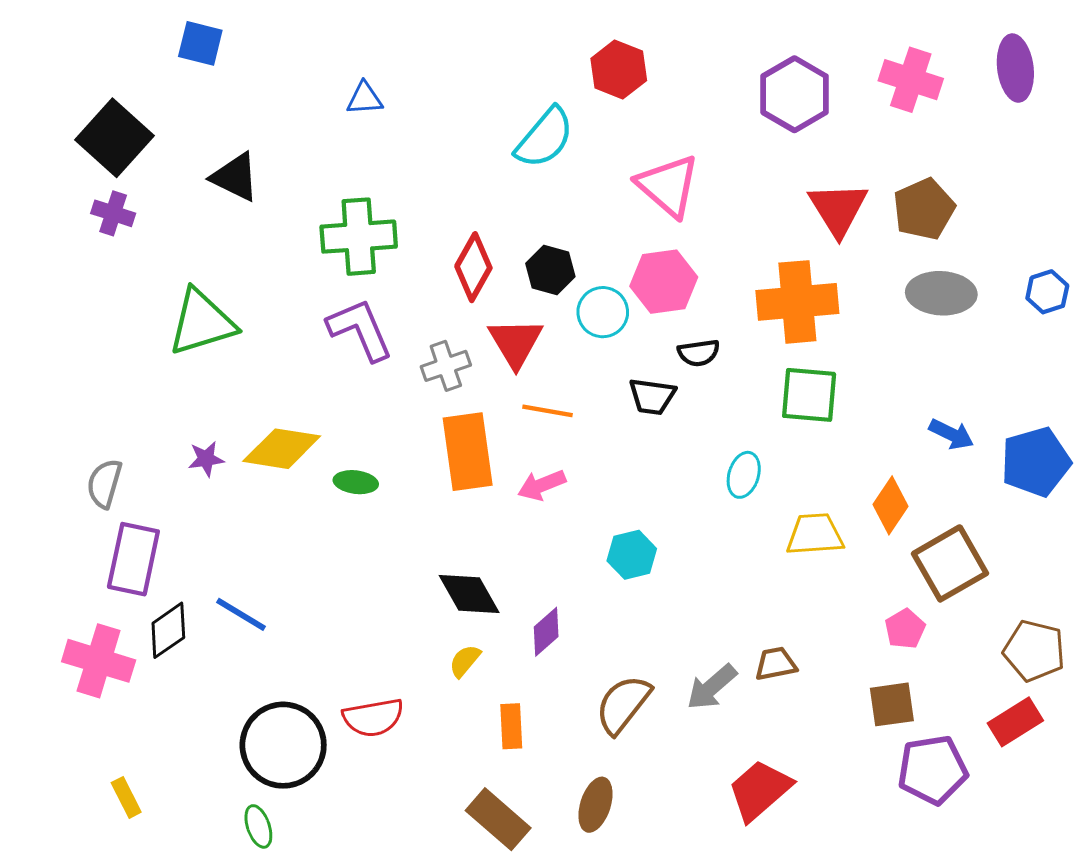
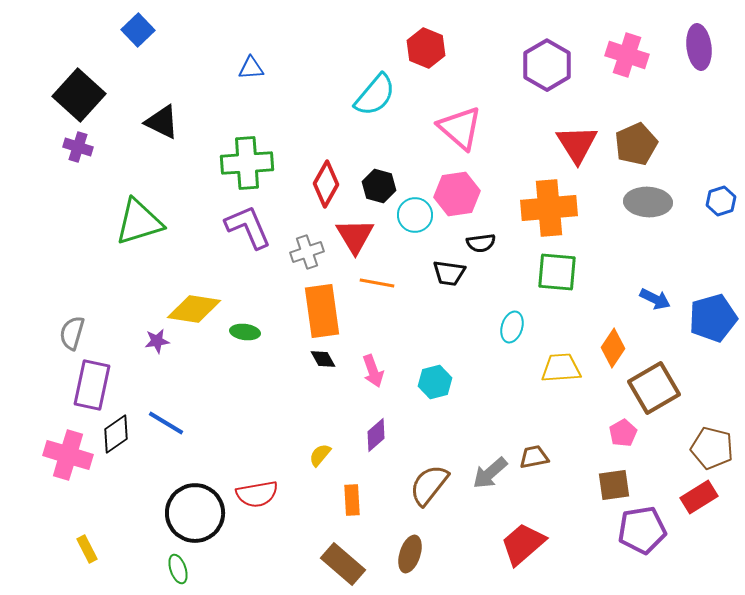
blue square: (200, 43) -> (138, 30), turned 32
purple star: (206, 459) -> (157, 341), moved
pink arrow: (542, 485) -> (373, 371), moved, turned -88
black diamond: (469, 594) -> (323, 359), moved, size x0.6

